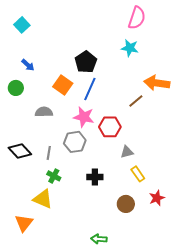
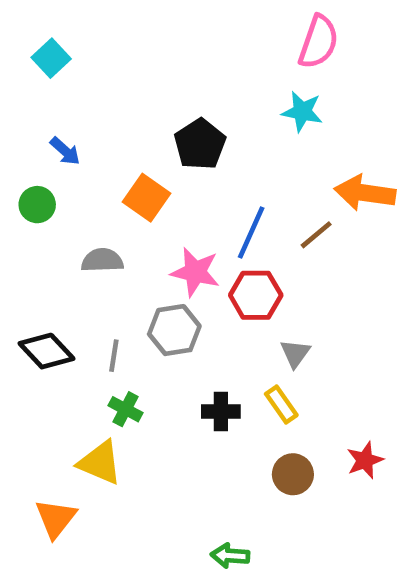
blue line: (90, 89) -> (251, 232), moved
gray triangle: (127, 152) -> (295, 353), turned -40
yellow rectangle: (138, 174) -> (281, 405), moved

